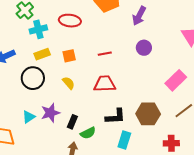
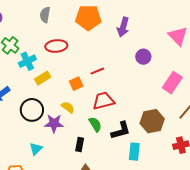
purple circle: (144, 48) -> (143, 57), moved
yellow rectangle: (42, 54) -> (43, 78), moved
orange square: (69, 56) -> (76, 84), moved
purple star: (50, 113) -> (54, 123), moved, turned 30
green semicircle: (88, 133) -> (95, 124), moved, turned -84

